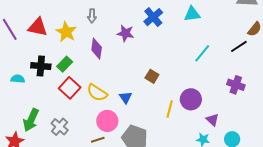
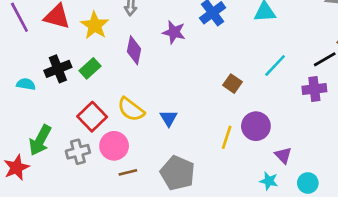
black cross: (41, 66) -> (58, 69), turned -30
brown square: (152, 76) -> (232, 84), moved
purple cross: (236, 85) -> (314, 89), moved, turned -30
red square: (70, 88) -> (92, 117), moved
pink circle: (107, 121) -> (114, 146), moved
gray cross: (60, 127) -> (78, 152), turned 30

